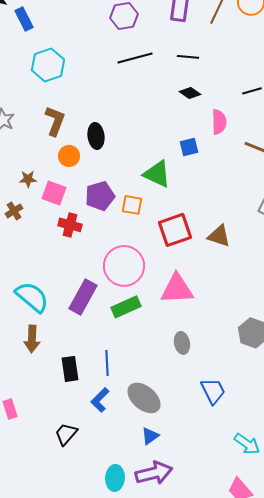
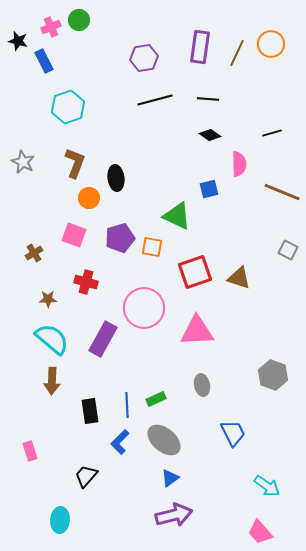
brown star: (28, 179) -> (48, 299), moved
red cross: (70, 225) -> (86, 282), moved
green rectangle: (126, 307) -> (156, 399), moved, size x0.7
cyan ellipse: (115, 478) -> (60, 520), moved

